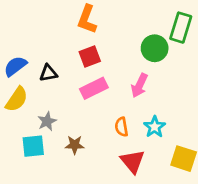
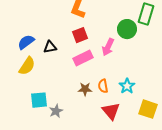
pink arrow: (139, 85) -> (108, 47), moved
gray star: (47, 121) -> (56, 111), moved
brown star: (75, 145) -> (85, 89), moved

